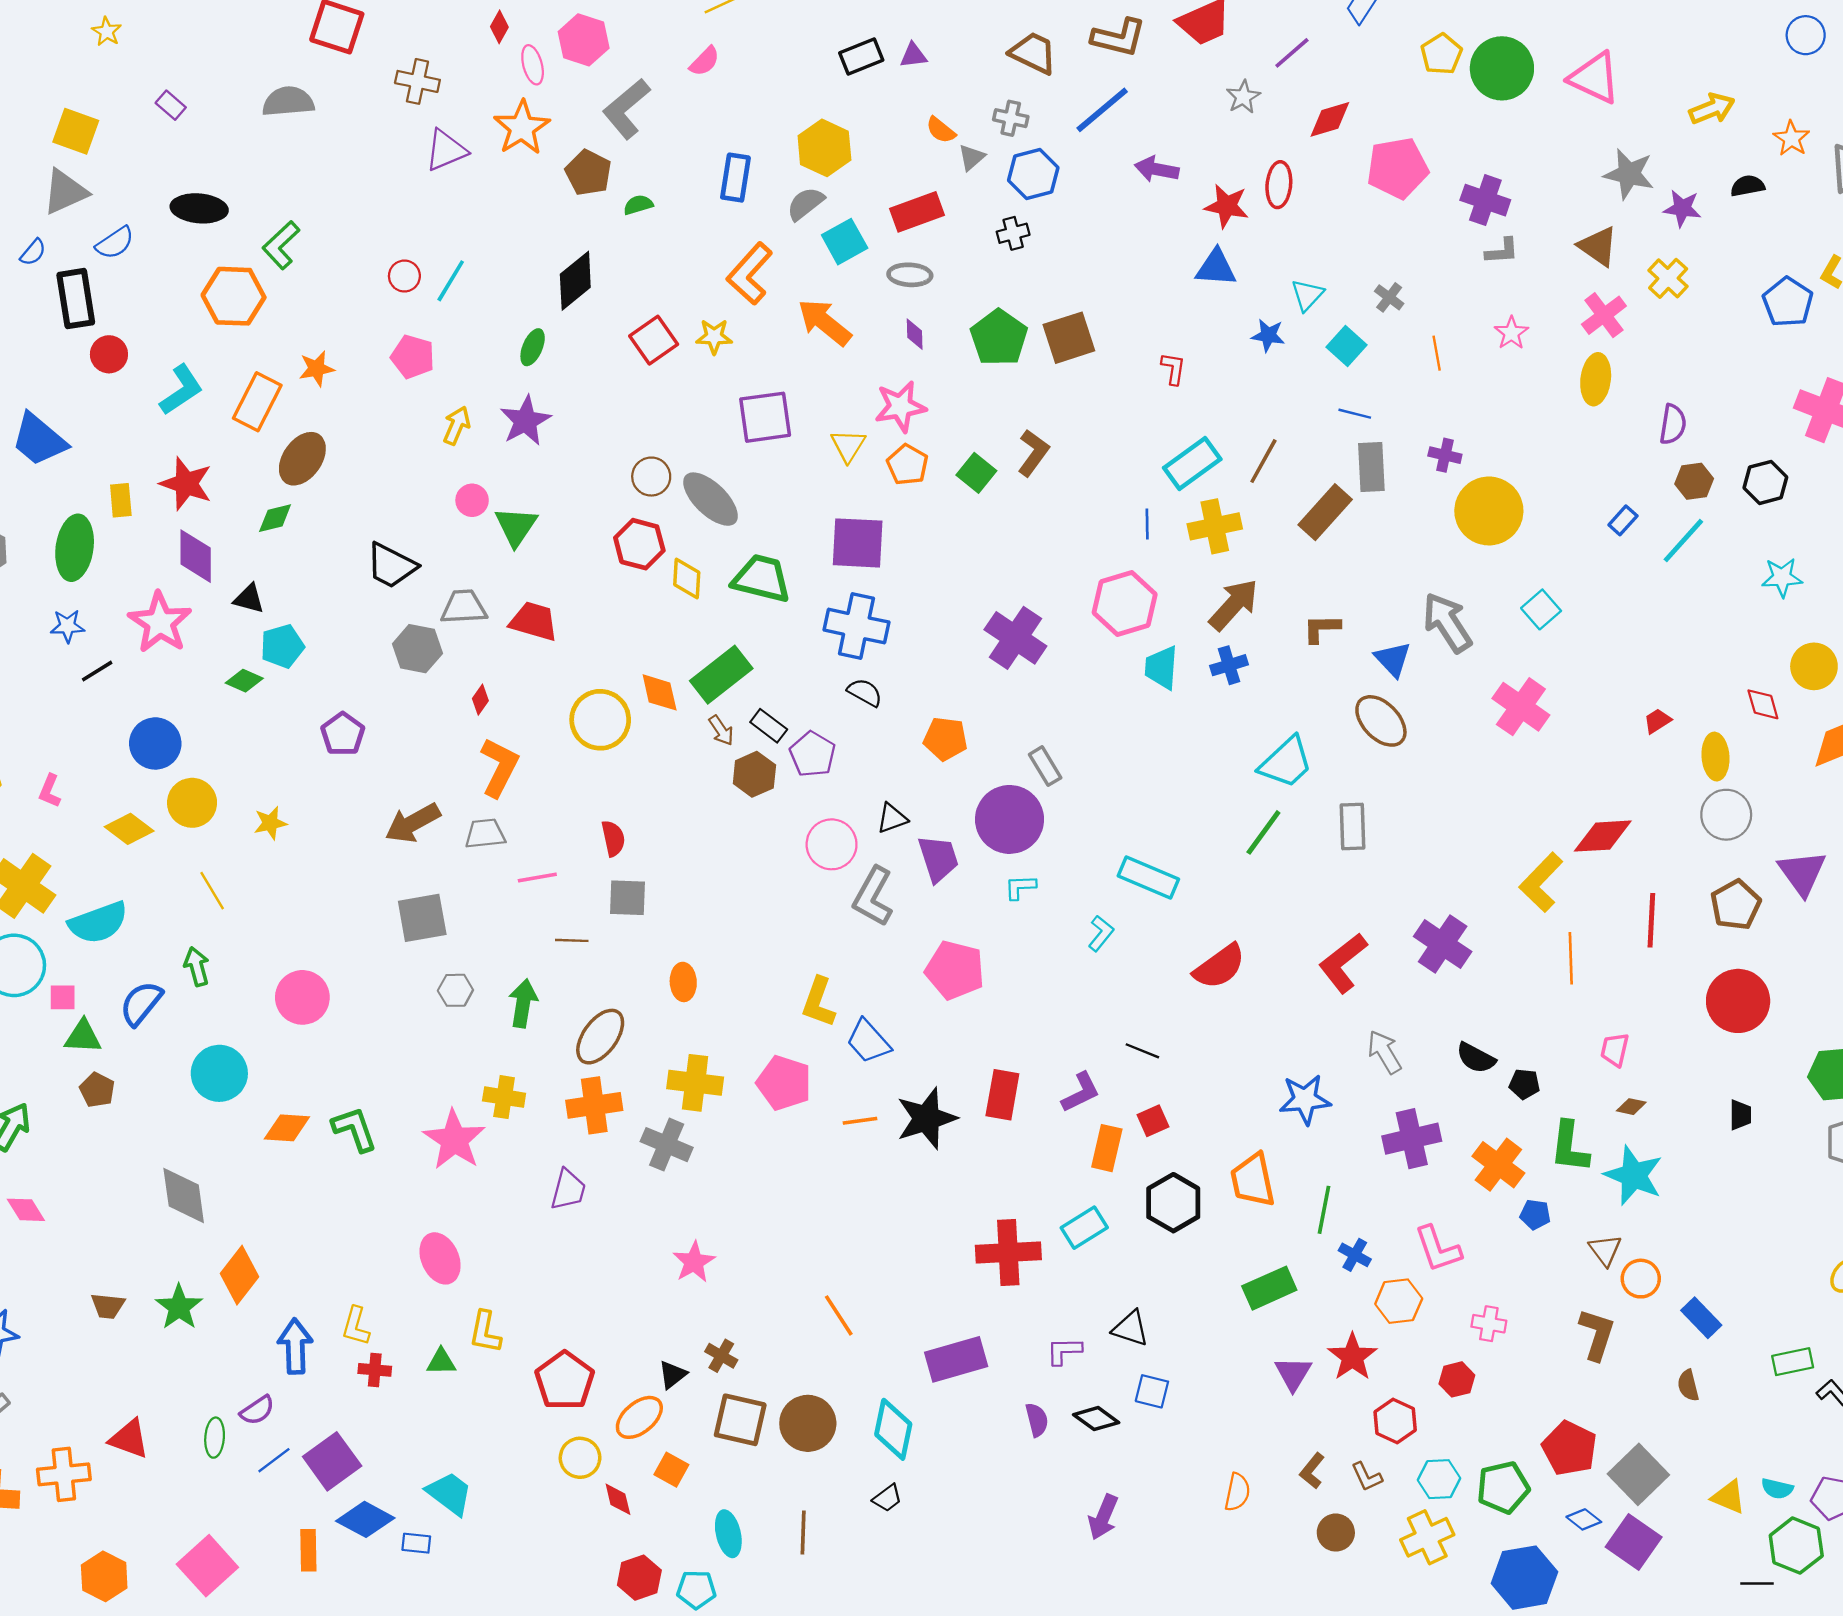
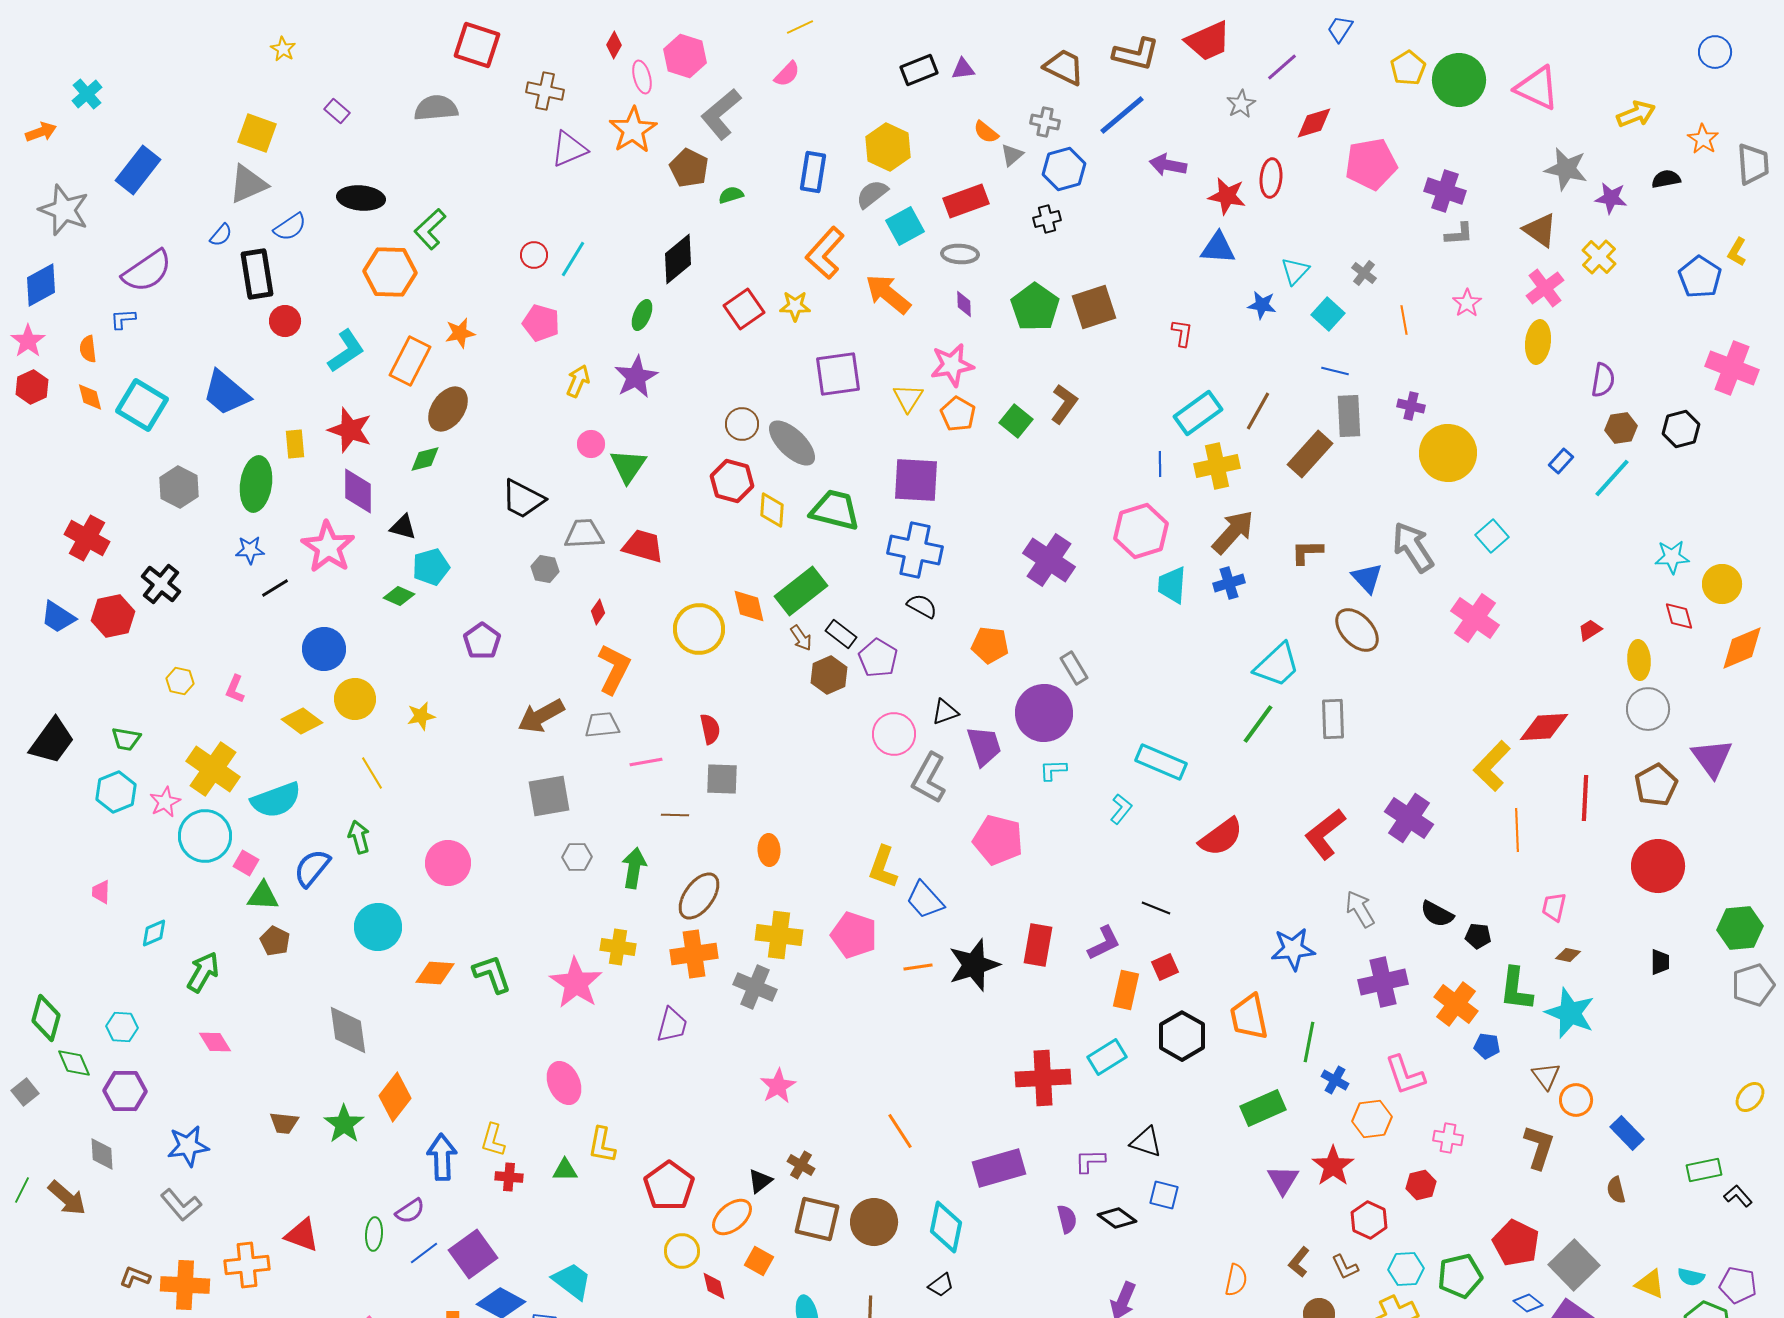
cyan star: (1782, 577) -> (1672, 557), moved
gray hexagon: (417, 649) -> (545, 569), size x0.7
pink square: (63, 997) -> (246, 863), turned 30

